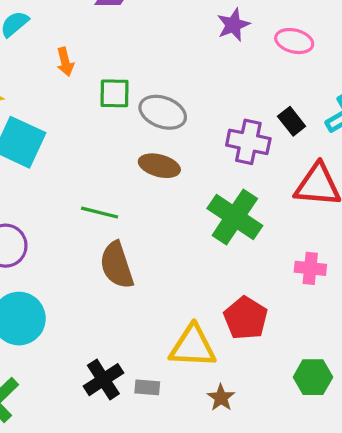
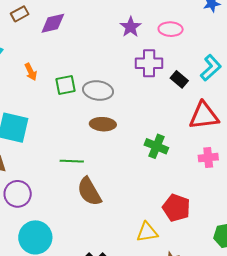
purple cross: (248, 142) -> (149, 63), moved
green cross: (235, 217) -> (156, 146), size x0.7
pink cross: (310, 268) -> (208, 158), moved
yellow triangle: (193, 346) -> (147, 232), size x0.7

